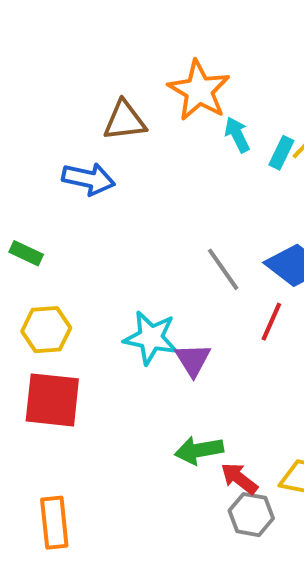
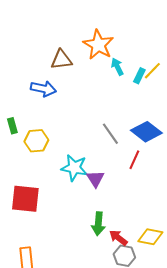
green rectangle: (26, 253) -> (12, 126), turned 49
yellow hexagon: (46, 330) -> (36, 141), moved
green arrow: (199, 450) -> (98, 224), turned -75

